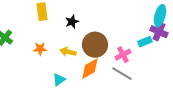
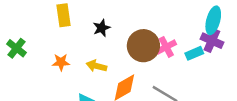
brown circle: (95, 45) -> (143, 46), moved
pink cross: (123, 55) -> (166, 47), moved

